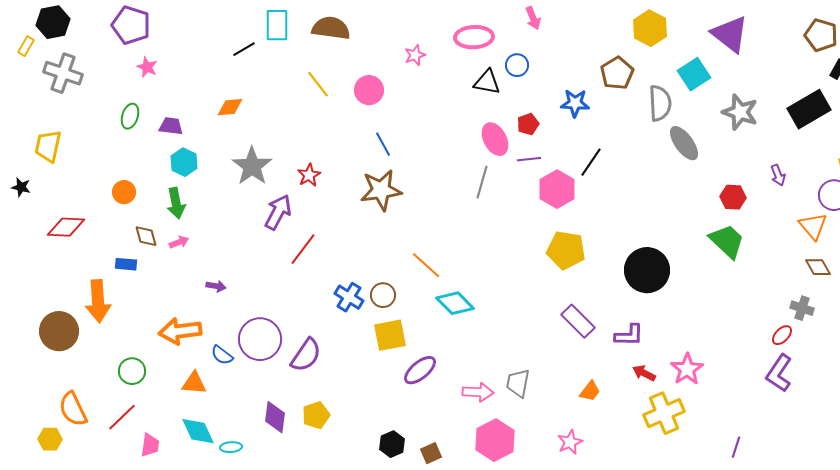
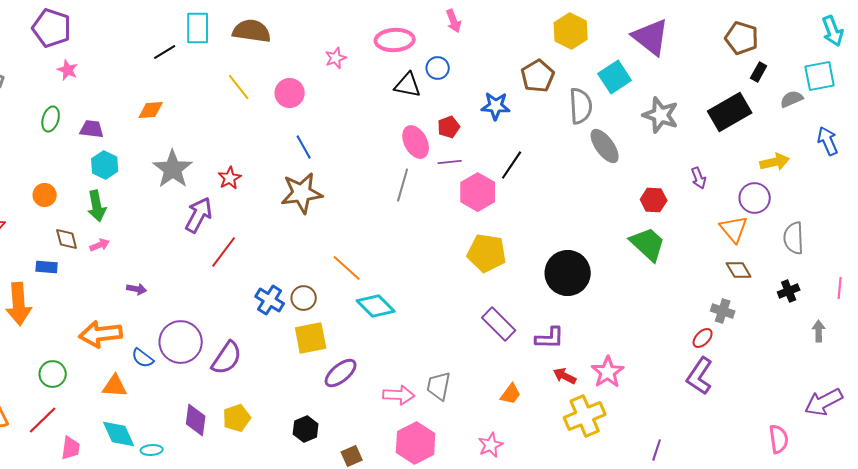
black hexagon: (392, 444) -> (306, 429), moved

